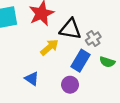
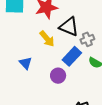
yellow arrow: (49, 47) -> (47, 39), turned 78

